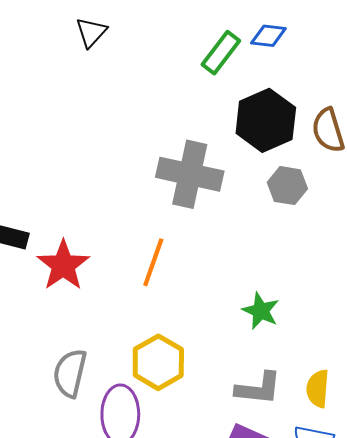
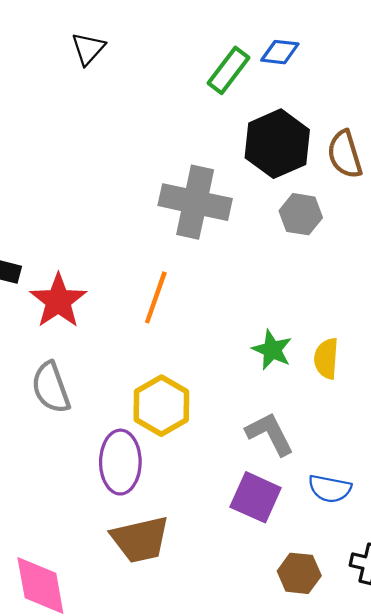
gray semicircle: (70, 373) -> (51, 388), moved, turned -33
gray L-shape: (258, 388) -> (270, 434), turned -123
yellow semicircle: (318, 389) -> (326, 358), moved

